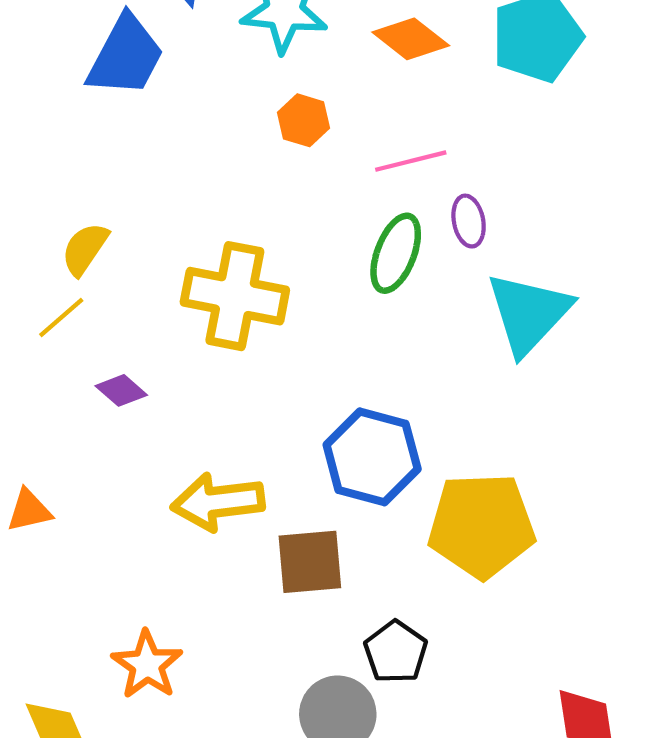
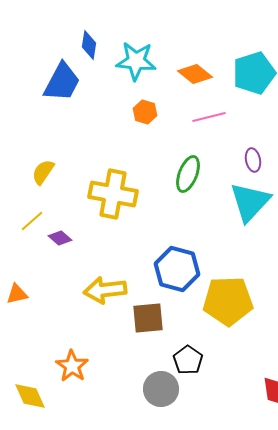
pink line: (411, 161) -> (209, 117), moved
purple ellipse: (469, 221) -> (253, 160), moved
yellow line: (61, 318) -> (32, 221), moved

